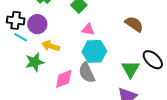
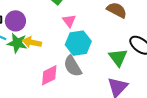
pink triangle: (88, 29) -> (69, 21), turned 48
green star: (35, 62) -> (17, 43), moved, turned 30

